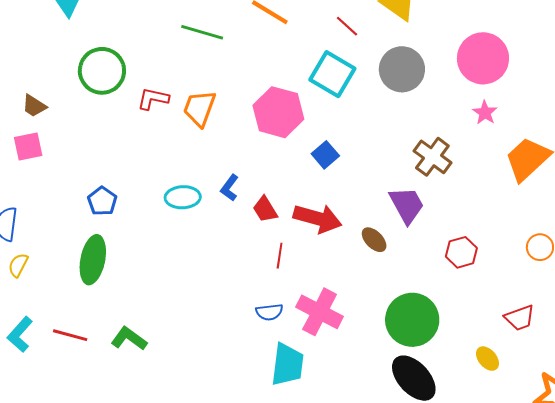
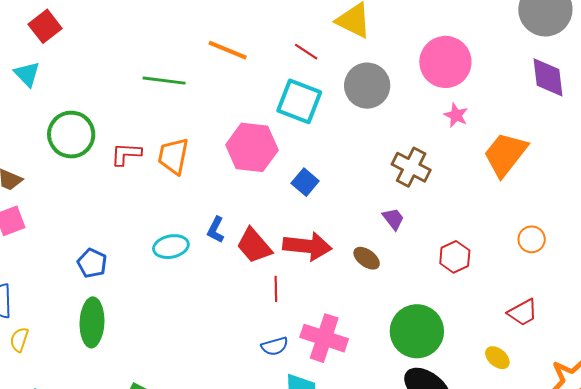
purple trapezoid: (407, 205) -> (393, 219), size x0.6
red trapezoid: (265, 209) -> (254, 246), size x1.4

